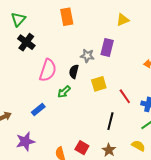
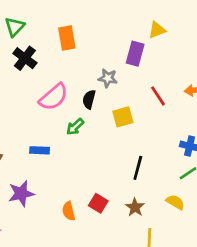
orange rectangle: (67, 17) -> (67, 38), moved
purple rectangle: (107, 48) -> (135, 54), moved
pink semicircle: (48, 70) -> (54, 97), turned 30
red line: (125, 96) -> (158, 96), moved
blue rectangle: (38, 110) -> (40, 150), turned 40

